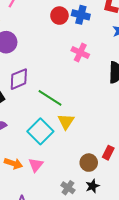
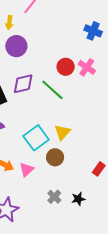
red circle: (59, 16) -> (66, 67), moved
green line: (50, 98) -> (52, 90), moved
brown circle: (89, 163) -> (55, 157), moved

